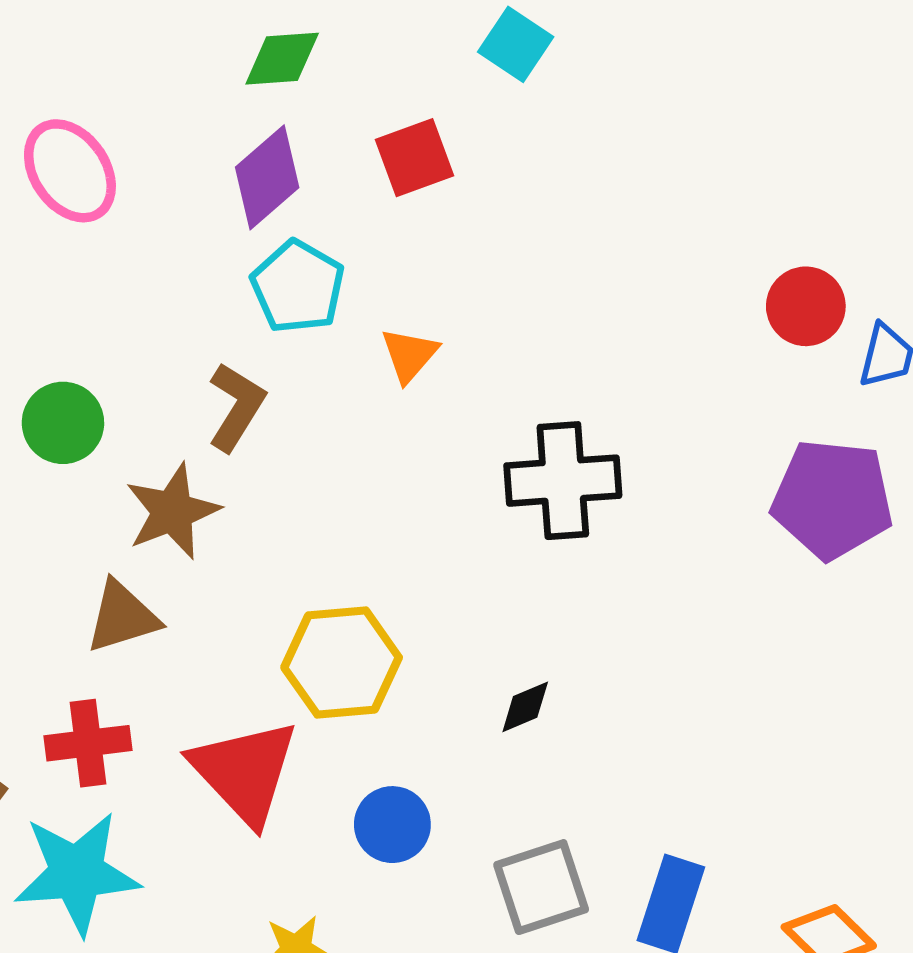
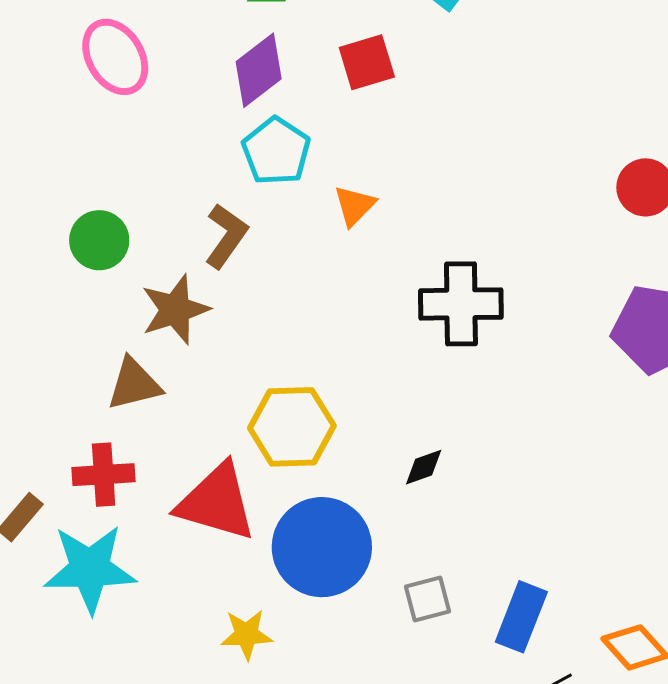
red triangle: (245, 772) -> (217, 502), turned -34
blue circle: (392, 825) -> (322, 547), size x1.8
gray square: (541, 887) -> (427, 599), size x0.7

